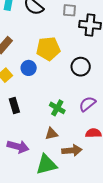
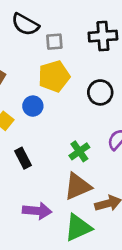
gray square: (70, 10) -> (54, 42), moved
green cross: (57, 108) -> (79, 151), turned 35
brown triangle: (51, 134) -> (78, 186), size x1.6

